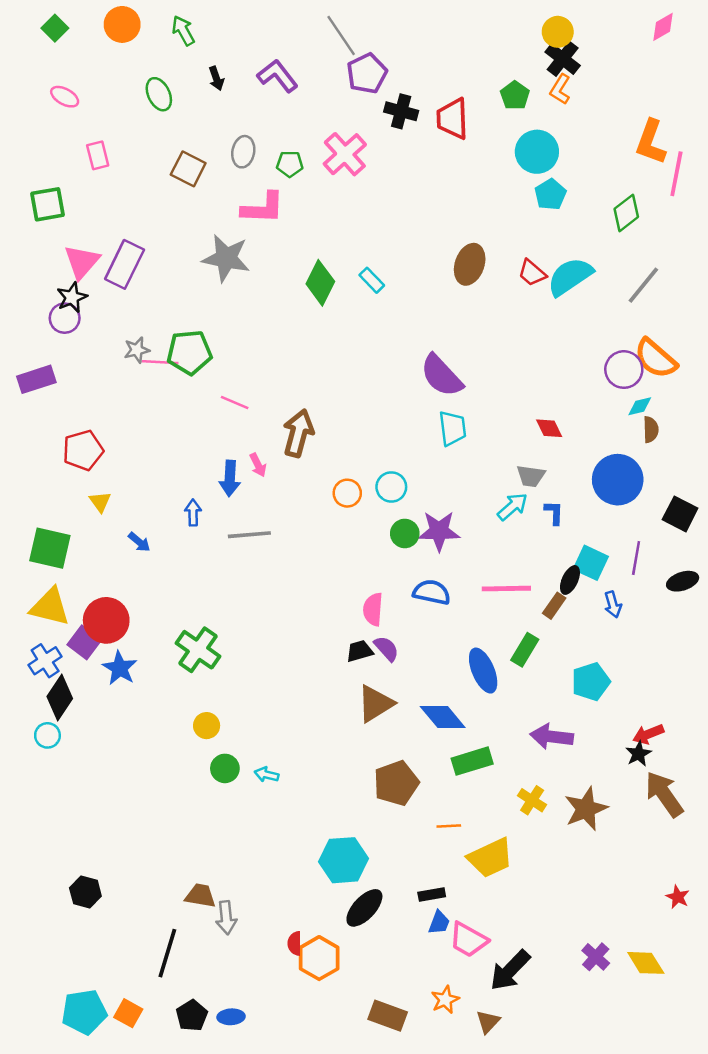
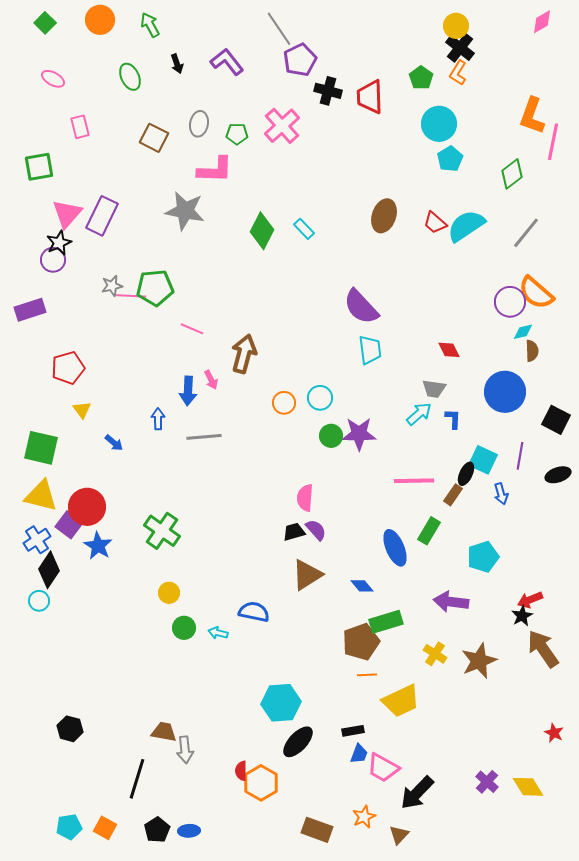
blue semicircle: (432, 592) -> (254, 612), moved
blue diamond: (443, 717) -> (362, 586), size x0.6
brown pentagon: (396, 783) -> (361, 642), moved
cyan pentagon: (84, 1012) -> (69, 827), size x0.7

